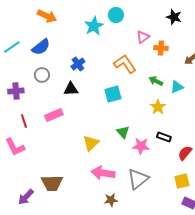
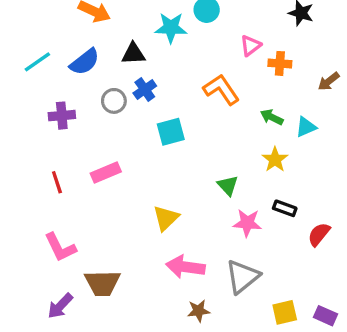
cyan star: (94, 26) -> (171, 28), turned 30
gray circle: (42, 75) -> (114, 101), moved
black triangle: (71, 89) -> (133, 54), moved
purple cross: (16, 91) -> (62, 116), moved
cyan square: (113, 94) -> (171, 132), moved
green triangle: (123, 132) -> (228, 186), moved
pink L-shape: (15, 147) -> (60, 247), moved
yellow square: (182, 181) -> (285, 312), moved

